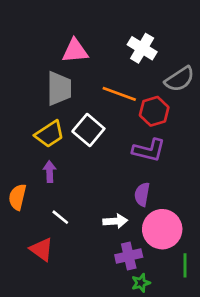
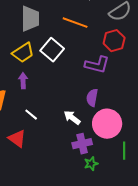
red hexagon: (154, 111) -> (114, 41), moved
white arrow: (115, 221) -> (72, 118), turned -138

